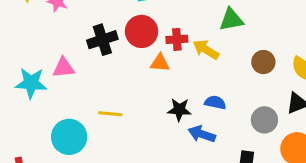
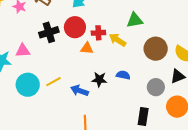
brown circle: (263, 62) -> (156, 49), size x1.5
yellow line: (110, 114) -> (53, 82), turned -35
blue arrow: (202, 134) -> (79, 91), moved
cyan circle: (69, 137) -> (28, 85), moved

